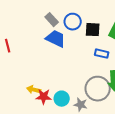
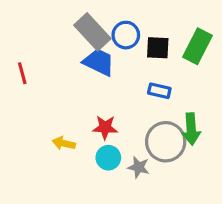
gray rectangle: (52, 20) -> (92, 32), size x1.6
blue rectangle: (102, 54) -> (159, 91), moved
red star: (44, 97) -> (105, 127), moved

